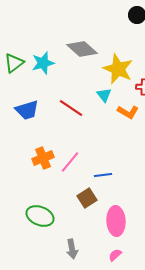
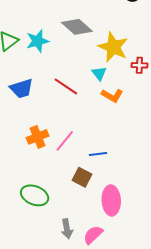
orange L-shape: (128, 112) -> (112, 96), moved
brown square: (87, 198) -> (82, 177), turned -30
pink semicircle: (115, 255) -> (93, 235), moved, size x1.5

